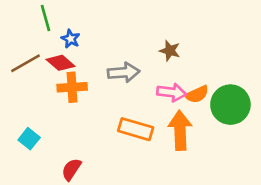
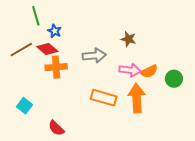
green circle: (230, 105) -> (174, 79), size x0.6
red semicircle: (71, 169) -> (56, 128), turned -78

